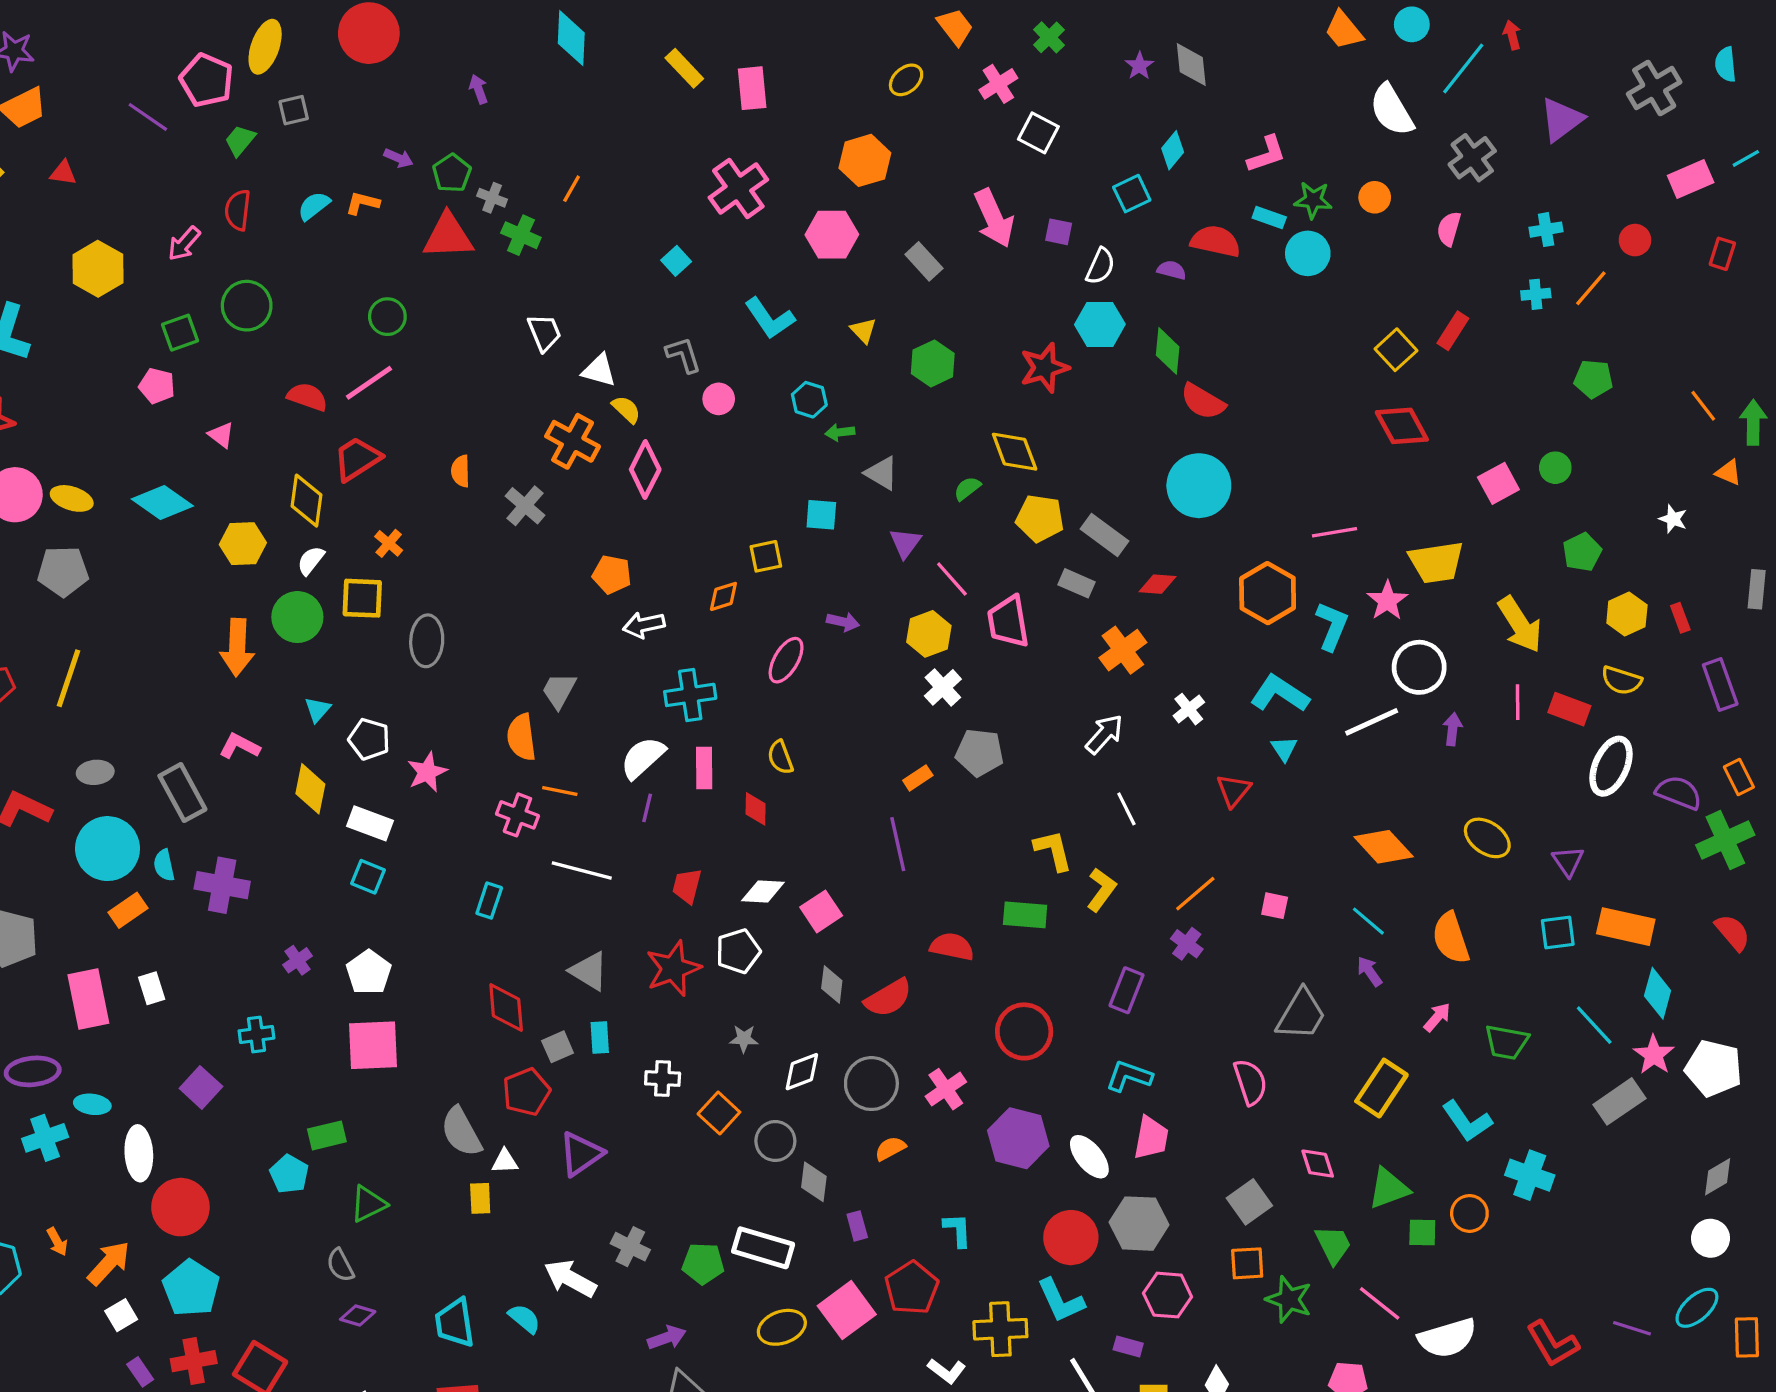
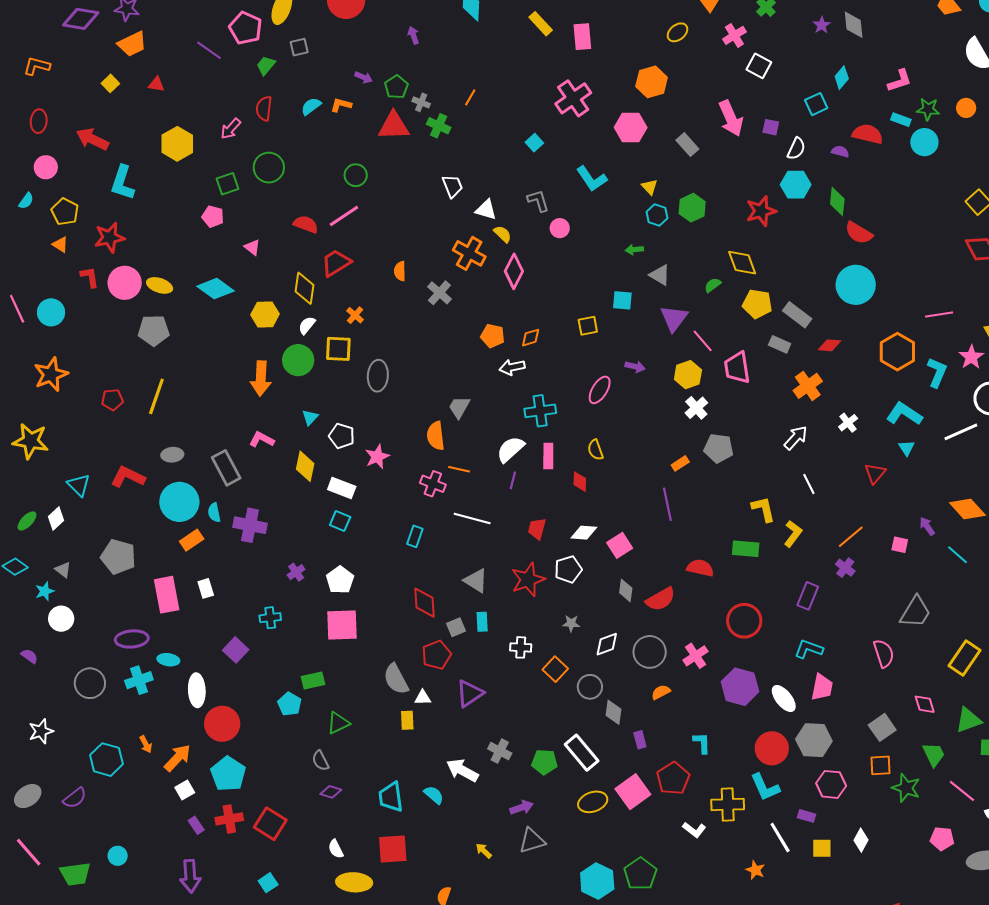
cyan hexagon: (809, 400) -> (657, 215), moved
purple triangle: (905, 543) -> (674, 318), size x1.4
orange diamond: (723, 596) -> (531, 338), moved
purple arrow: (1370, 971) -> (927, 526), moved
white rectangle: (763, 1248) -> (582, 753), turned 33

